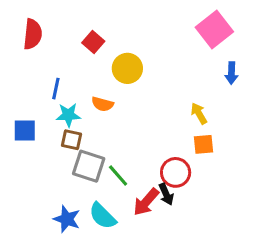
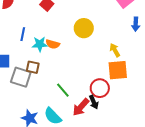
yellow circle: (127, 68) -> (84, 28), moved
cyan star: (68, 115) -> (40, 44), moved
orange square: (203, 144) -> (118, 70), size x1.5
gray square: (89, 166) -> (21, 77), moved

